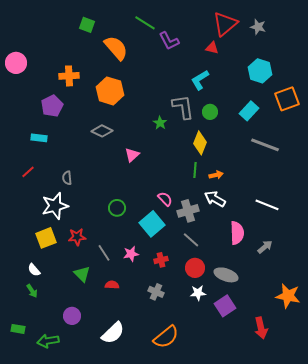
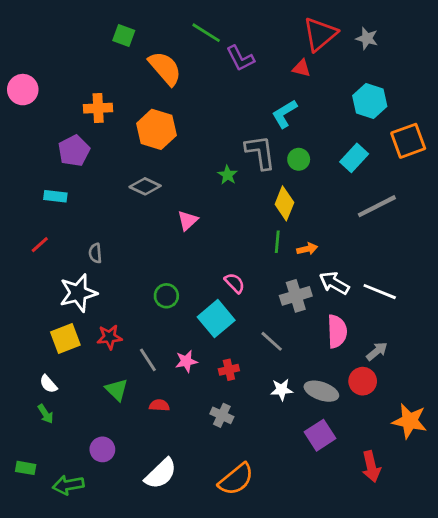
gray line: (265, 145) -> (377, 206), turned -48
white arrow: (215, 199) -> (334, 283), moved
gray cross: (188, 211) -> (296, 296), moved
red circle: (195, 268) -> (363, 381), moved
white star: (198, 293) -> (282, 390), moved

